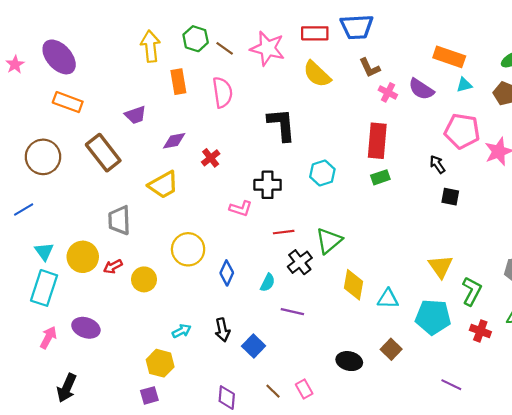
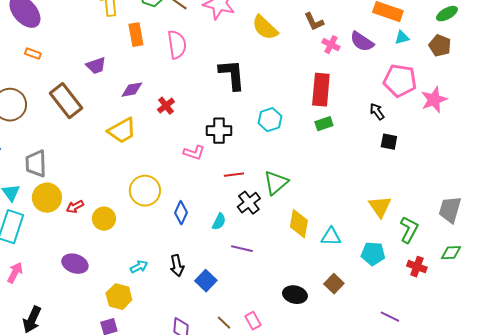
orange rectangle: (68, 102) -> (33, 54), size x0.6
gray trapezoid: (119, 220) -> (36, 164), moved
cyan pentagon: (433, 317) -> (373, 254), size x0.7
purple ellipse: (86, 328) -> (75, 264), moved

